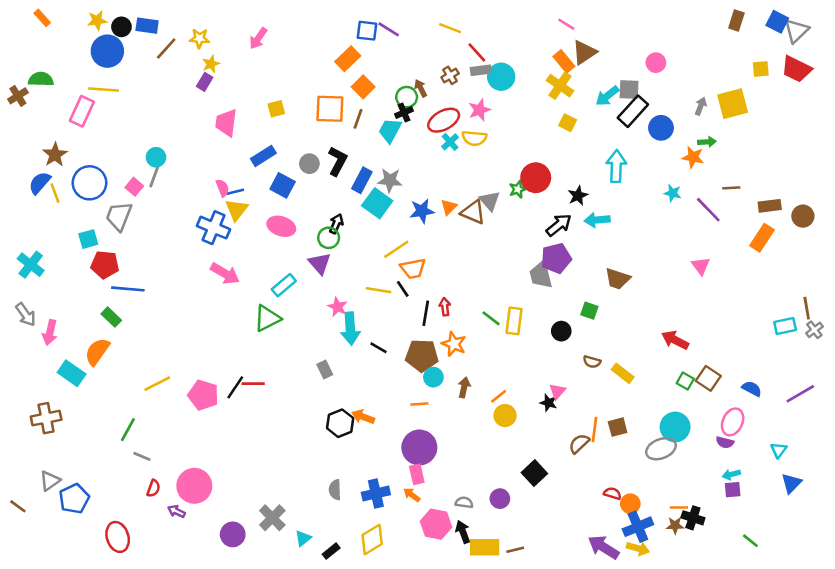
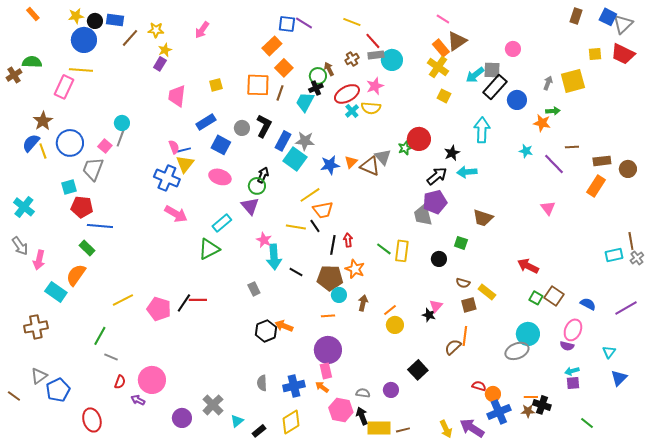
brown square: (618, 427) -> (469, 305), moved
yellow arrow: (638, 548) -> (446, 429), moved, turned 48

